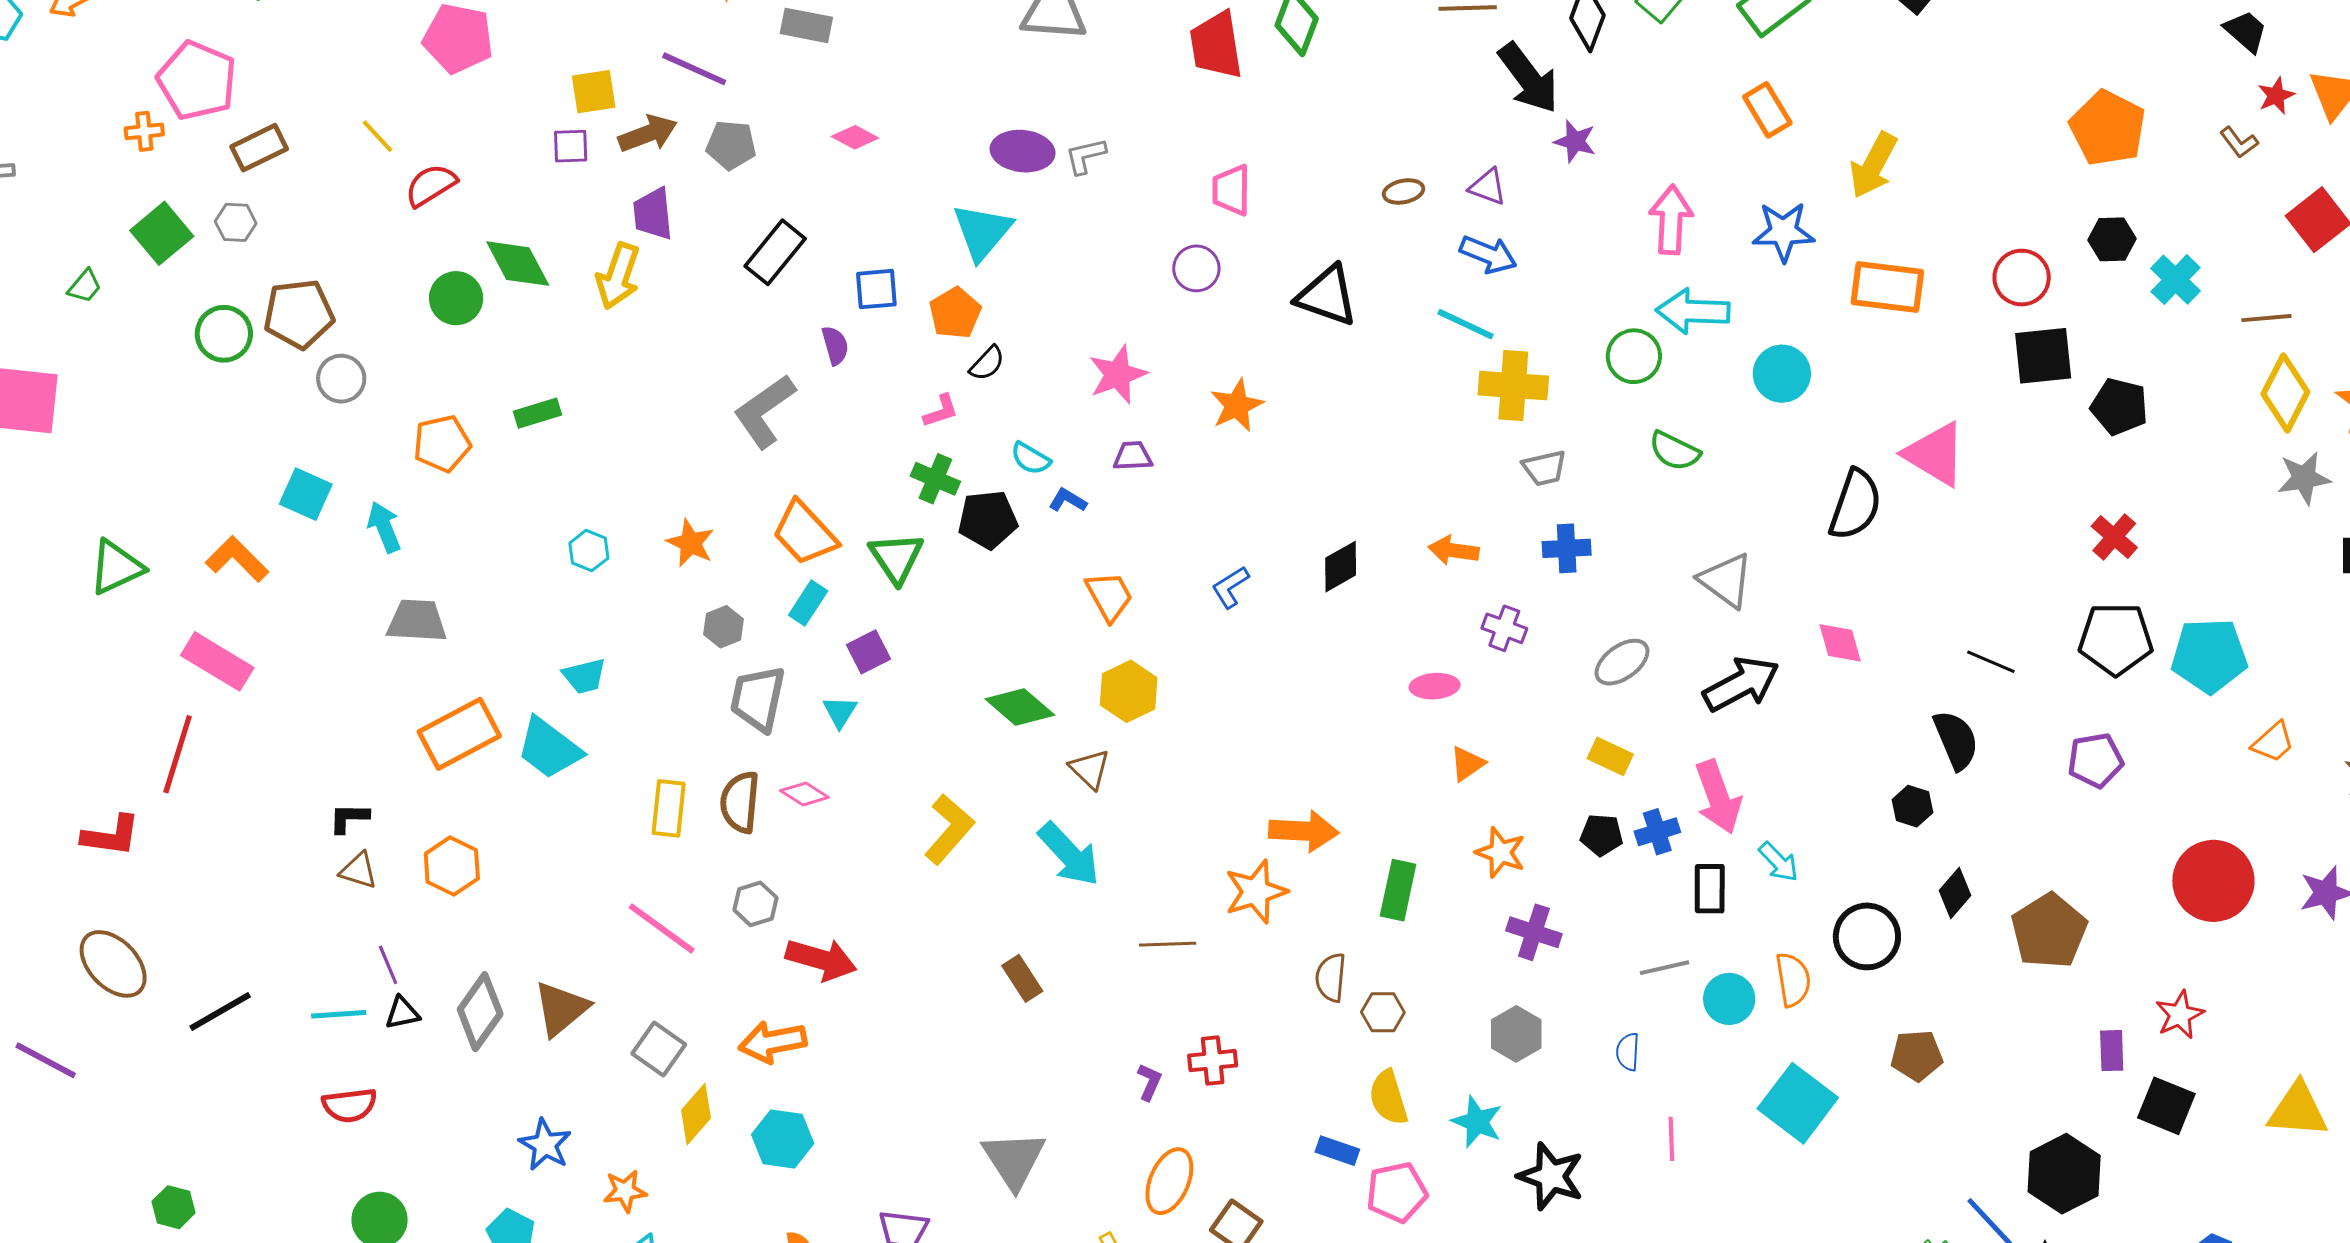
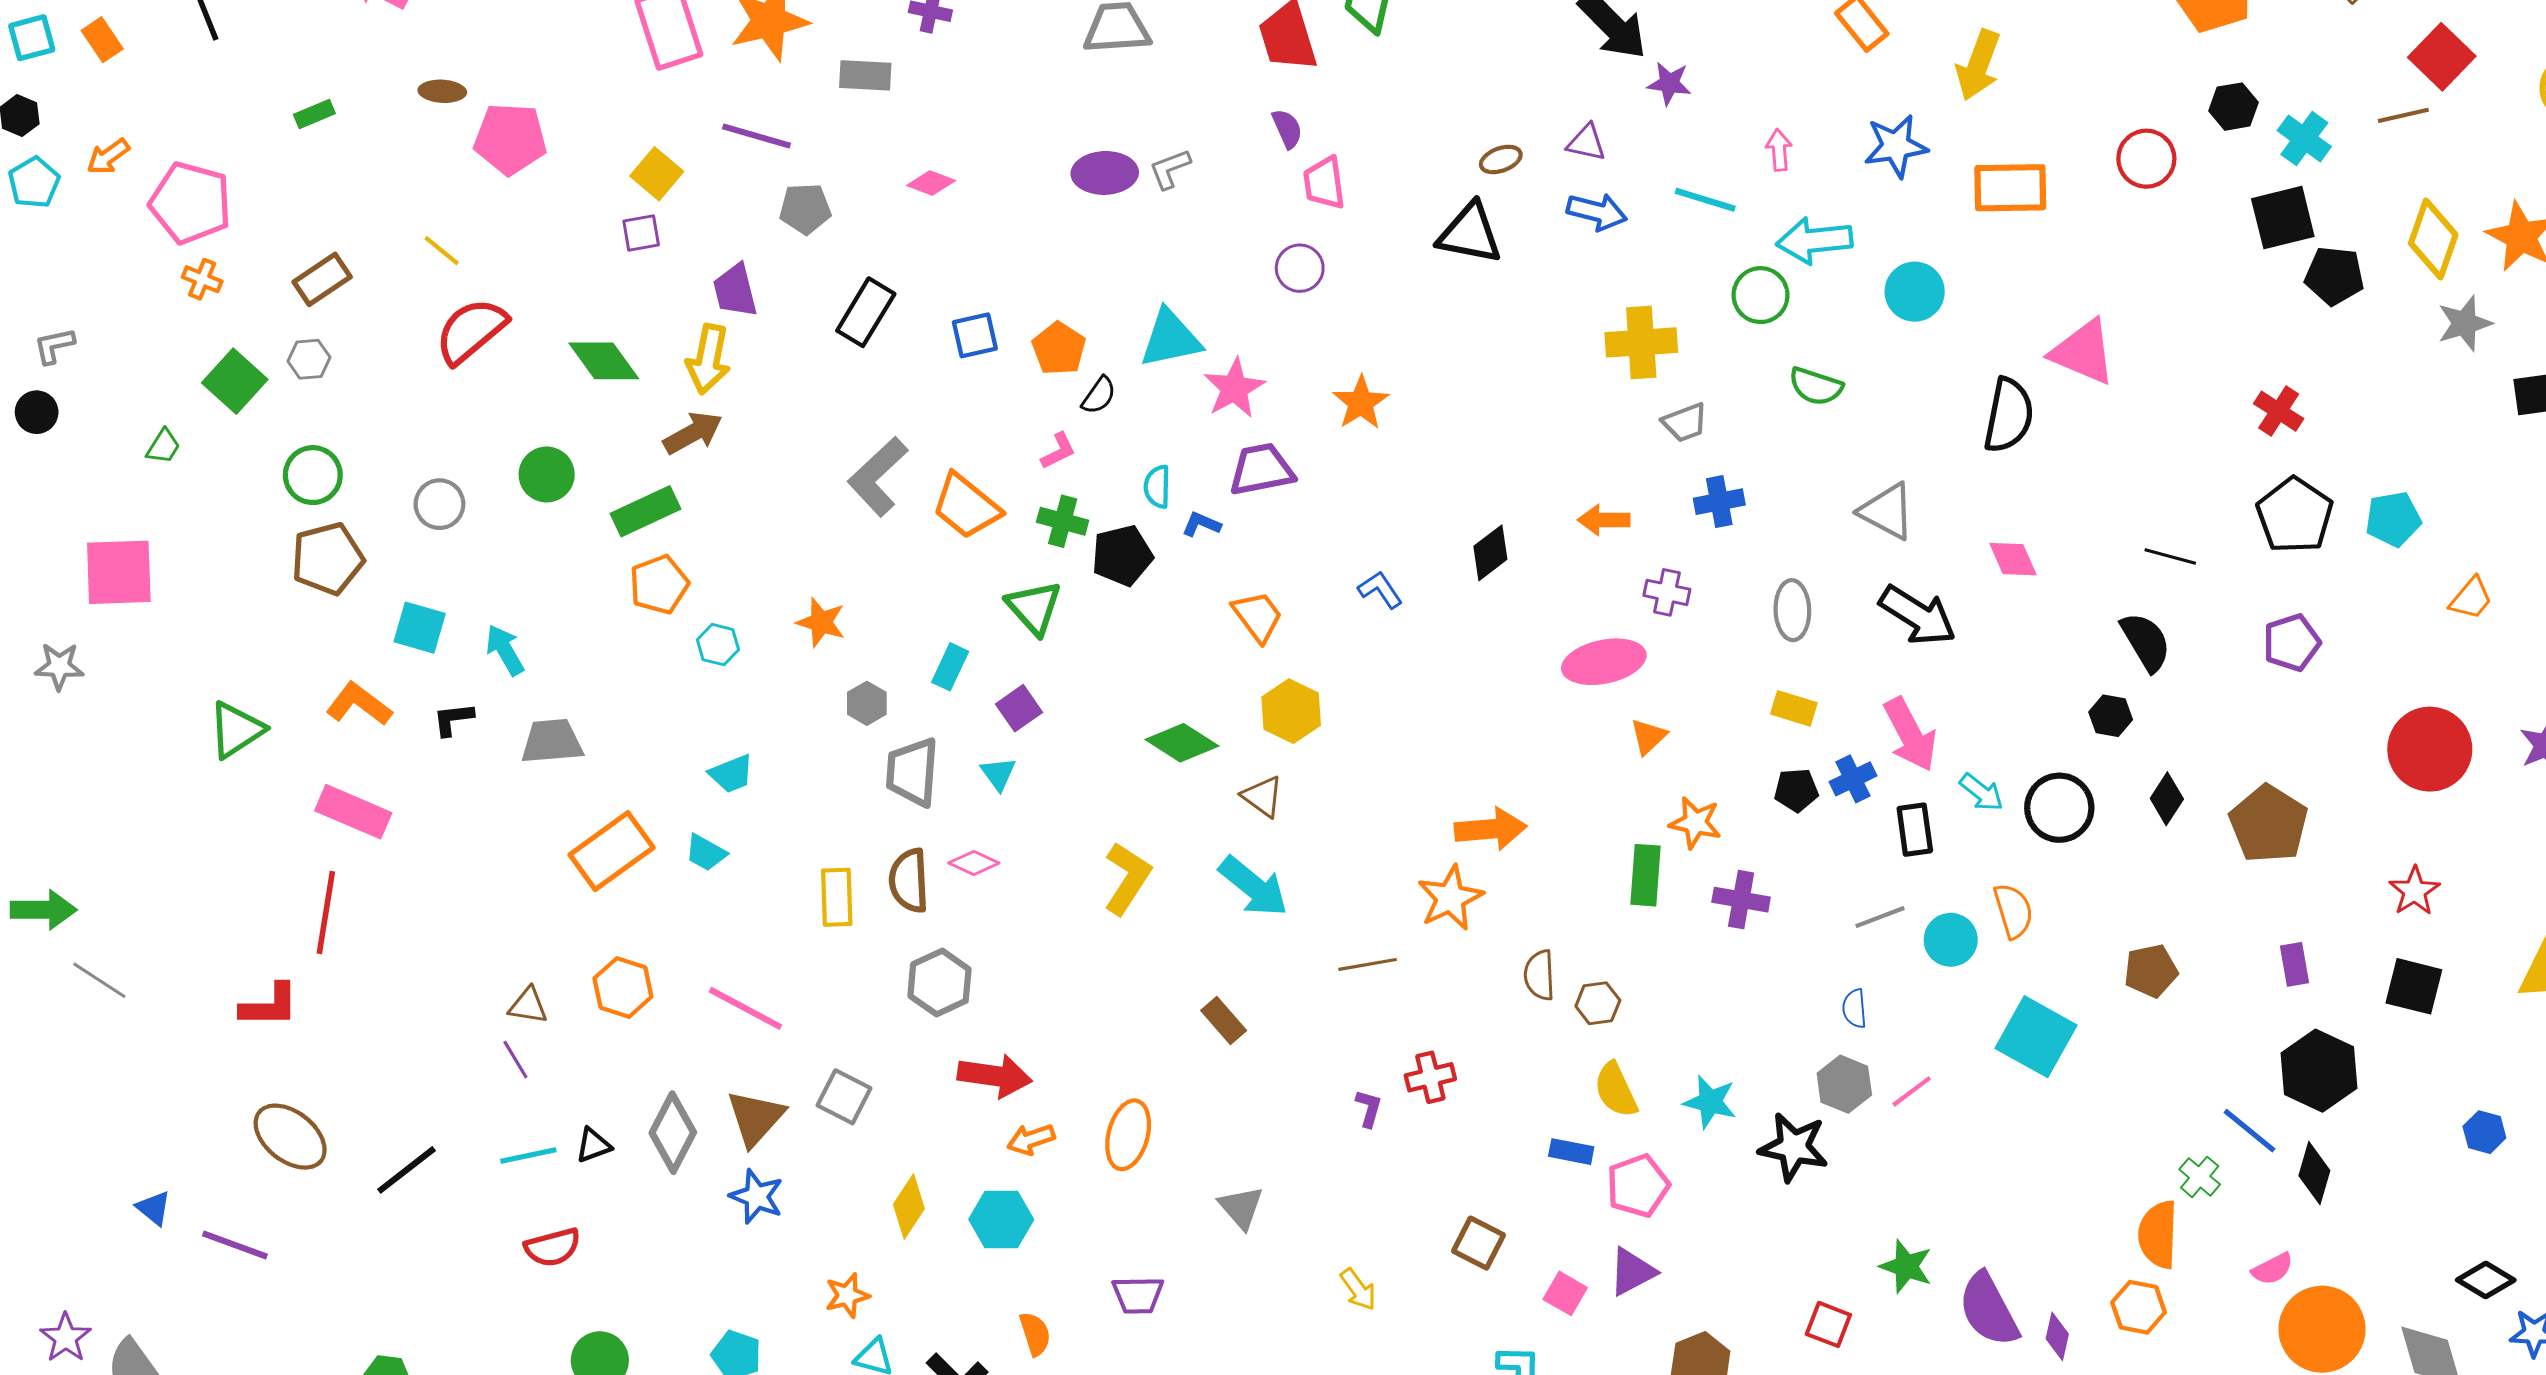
pink pentagon: (197, 80) -> (191, 203), moved
yellow square: (594, 92) -> (657, 174), turned -33
orange cross: (144, 131) -> (202, 279), turned 36
brown arrow: (648, 134) -> (693, 433), moved
red semicircle: (431, 185) -> (471, 331), moved, size x1.4
pink arrow: (1671, 220) -> (1779, 150), size x0.6
cyan triangle: (982, 232) -> (1170, 338), moved, turned 46
black triangle: (1327, 296) -> (1470, 233), moved
green circle: (456, 298) -> (547, 475), moved
brown pentagon: (299, 314) -> (328, 559), moved
brown line: (2266, 318) -> (2403, 115), moved
cyan line: (1466, 324) -> (1705, 200), moved
purple semicircle: (835, 345) -> (1287, 129), moved
black square: (2043, 356) -> (2283, 218), moved
black pentagon: (2119, 407) -> (2334, 276), moved
green rectangle: (537, 413) -> (645, 511), size x1.4
orange pentagon: (442, 444) -> (659, 584), moved
purple trapezoid: (1133, 456) -> (1261, 469), size x1.6
cyan semicircle: (1031, 458) -> (1157, 487), turned 69
orange trapezoid: (805, 533) -> (966, 506), moved
blue L-shape: (1230, 587) -> (1380, 590), turned 96
black pentagon: (2116, 639) -> (2295, 515), turned -30
cyan pentagon: (2209, 656) -> (2393, 519), size x0.7
gray ellipse: (1622, 662) -> (1792, 610), turned -48
black arrow: (1741, 684) -> (1918, 615), turned 68
pink ellipse: (1435, 686) -> (1604, 662), size x1.6
cyan trapezoid: (549, 748) -> (706, 853), size x0.6
black L-shape: (349, 818) -> (453, 719), moved
green rectangle: (1398, 890) -> (1645, 875), moved
gray hexagon: (755, 904) -> (939, 983), size x1.4
pink line: (662, 928) -> (745, 1008), moved
black circle: (1867, 936) -> (2059, 808), moved
red arrow: (821, 959) -> (995, 1076), moved
purple line: (388, 965) -> (515, 1060), moved
gray hexagon: (1516, 1034) -> (1844, 1084), moved
orange arrow: (773, 1042) -> (1031, 1139), moved, size x0.7
gray square: (659, 1049) -> (844, 1097), moved
purple rectangle: (2112, 1051) -> (2295, 964), moved
pink line: (1671, 1139) -> (1912, 1091), turned 63
blue star: (545, 1145) -> (757, 1196), moved
gray triangle: (1014, 1160) -> (1241, 1207), size x0.7
orange ellipse: (1169, 1181) -> (1128, 1135), moved

